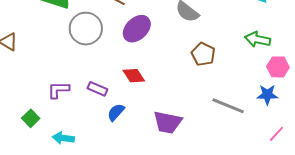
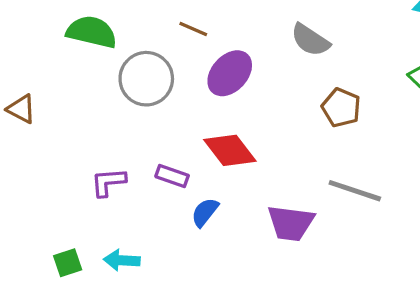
red diamond: (134, 76) -> (230, 150), size x1.4
gray line: (228, 106) -> (355, 191), moved
green square: (31, 118) -> (68, 263), moved, turned 30

